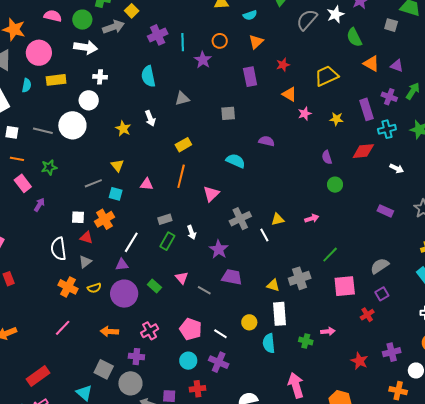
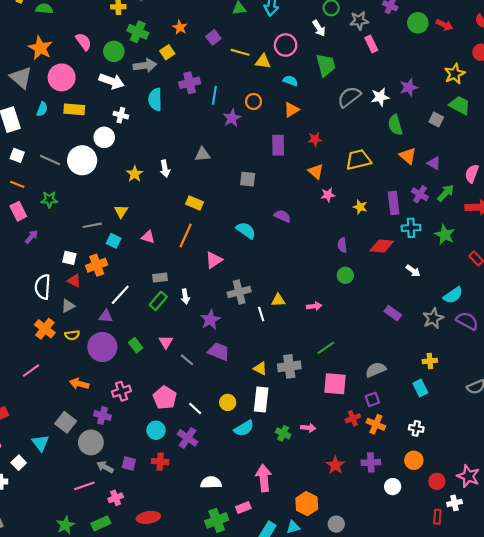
cyan semicircle: (250, 15) -> (290, 81), turned -152
pink semicircle: (53, 16) -> (84, 42), turned 30
cyan semicircle: (148, 76) -> (155, 99), moved
yellow rectangle: (183, 145) -> (195, 203), turned 42
cyan semicircle: (269, 343) -> (244, 428), turned -126
orange cross: (398, 391) -> (376, 424), moved

